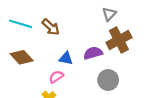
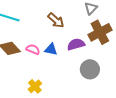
brown arrow: (51, 27) -> (56, 20), moved
pink semicircle: (56, 77) -> (33, 49), moved, turned 56

